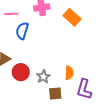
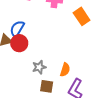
blue semicircle: (22, 31) -> (17, 29), moved
red circle: (21, 72) -> (19, 43), moved

